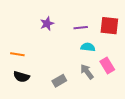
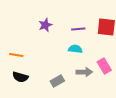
cyan semicircle: (88, 47) -> (75, 49), moved
gray arrow: (87, 72) -> (84, 72), turned 126

